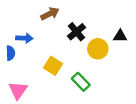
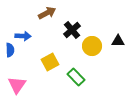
black triangle: (120, 36) -> (118, 41), moved
yellow square: (53, 66) -> (50, 62), turned 30

